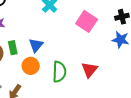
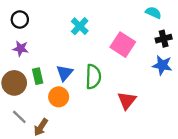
green semicircle: (59, 72) -> (93, 77), moved

